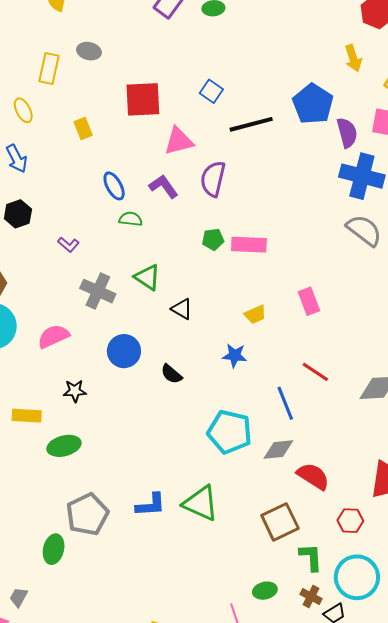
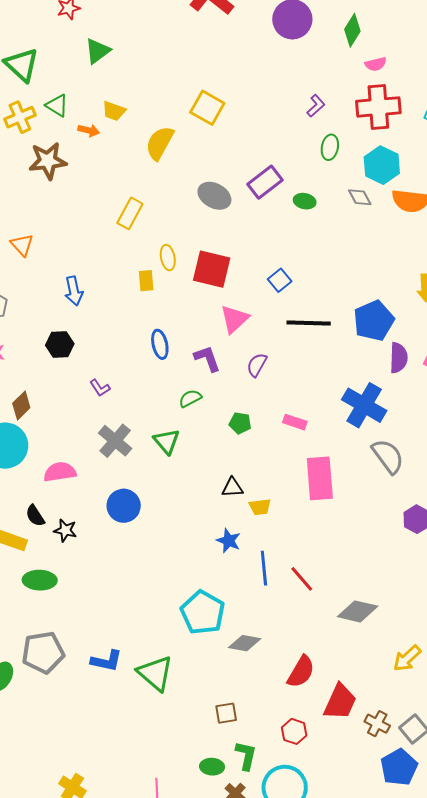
gray ellipse: (89, 51) -> (214, 196), moved, size x1.4
yellow ellipse: (23, 110) -> (168, 258), moved
pink triangle: (179, 141) -> (234, 319), turned -44
blue cross: (362, 176) -> (364, 405), moved
purple semicircle: (213, 179) -> (257, 365), size x0.7
green semicircle: (131, 219) -> (190, 398), moved, turned -50
pink rectangle: (249, 245) -> (295, 422), moved, size x0.7
pink rectangle: (309, 301) -> (320, 478), moved, size x1.6
black triangle: (182, 309) -> (232, 488), moved, turned -50
black semicircle: (171, 374) -> (35, 516), moved
blue line: (285, 403) -> (264, 568), moved
red semicircle: (313, 476) -> (301, 672), moved, turned 72
brown square: (280, 522) -> (226, 713), size x0.6
green ellipse: (265, 591) -> (212, 767), moved

